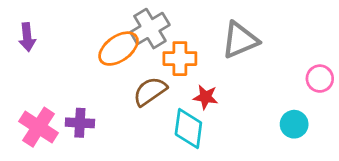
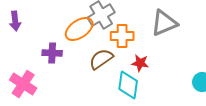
purple cross: (80, 123) -> (52, 53), moved

